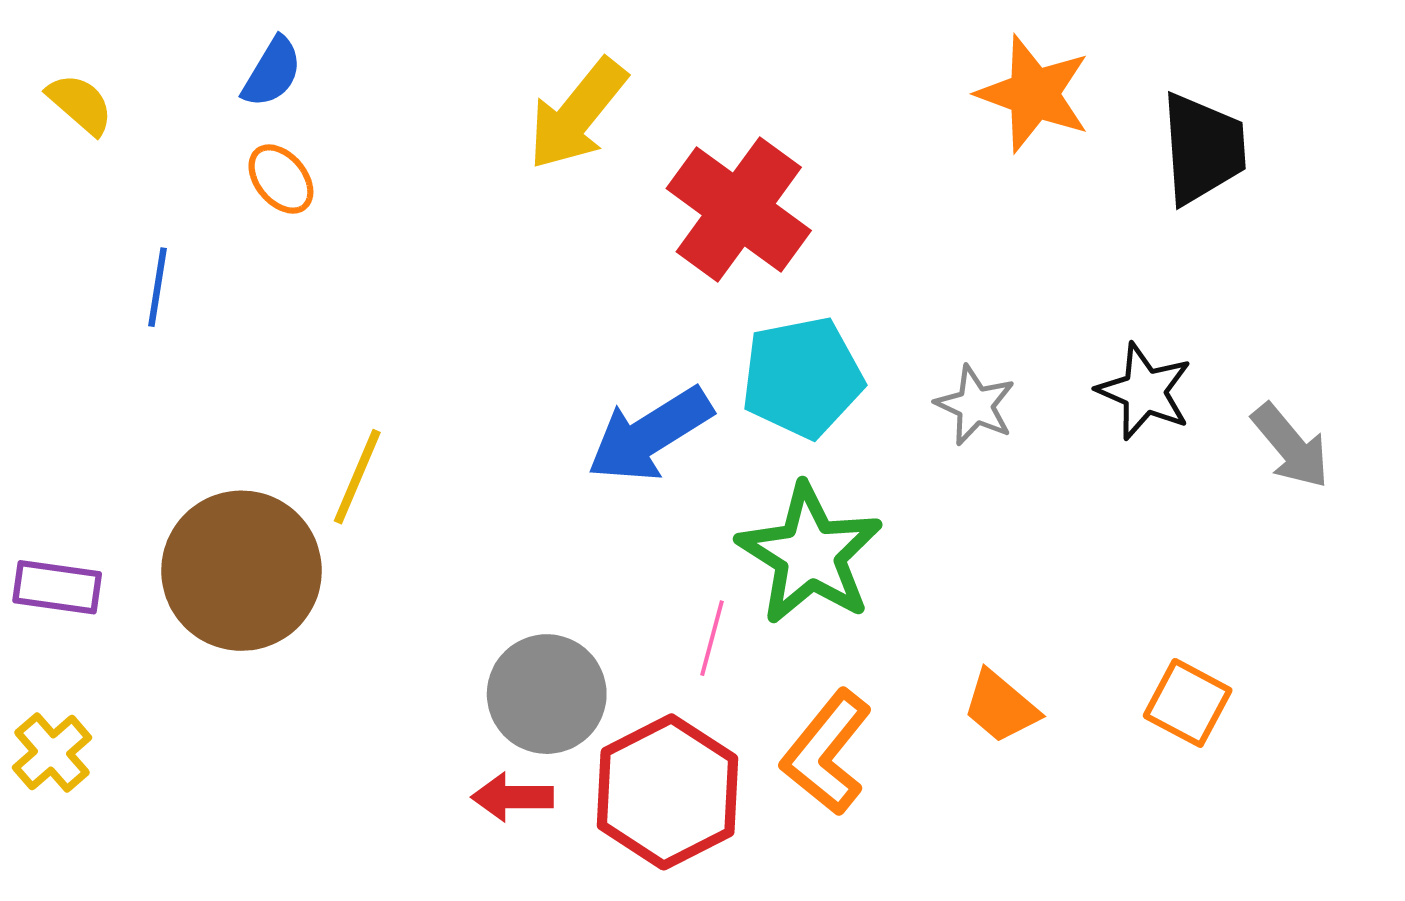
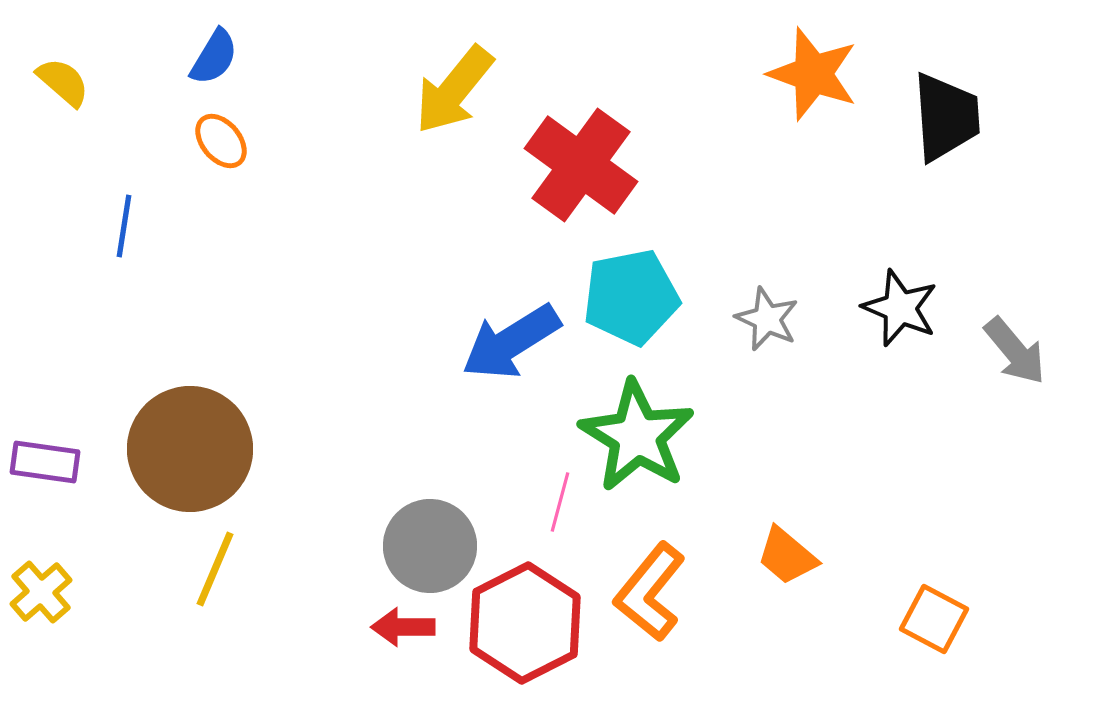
yellow line: (357, 477) -> (215, 569), moved
orange square: (1188, 703) -> (934, 619), moved

